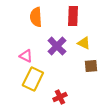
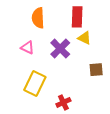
yellow triangle: (84, 43) -> (85, 38), moved
pink triangle: (26, 56) -> (27, 47), moved

